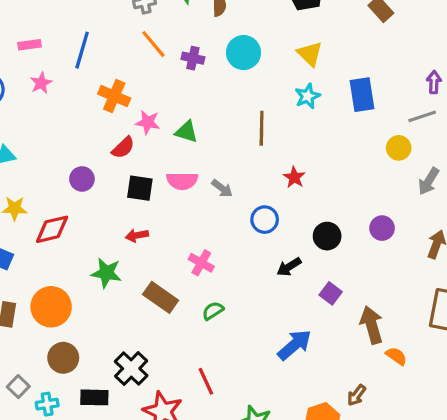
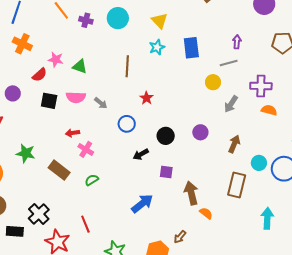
orange cross: (114, 96) -> (22, 44), moved
red arrow: (137, 235) -> (72, 133), moved
purple square: (331, 293) -> (166, 172), turned -32

